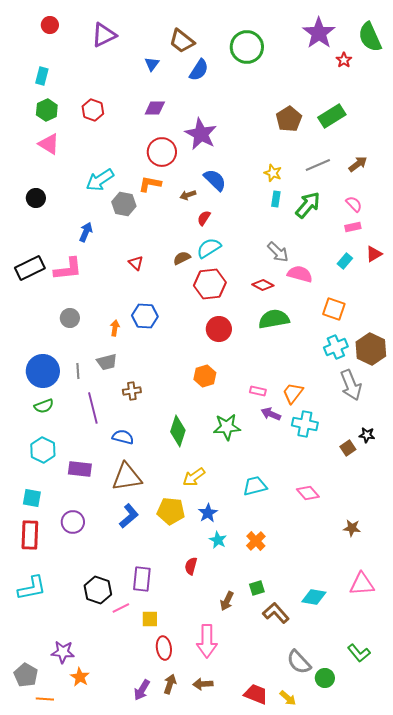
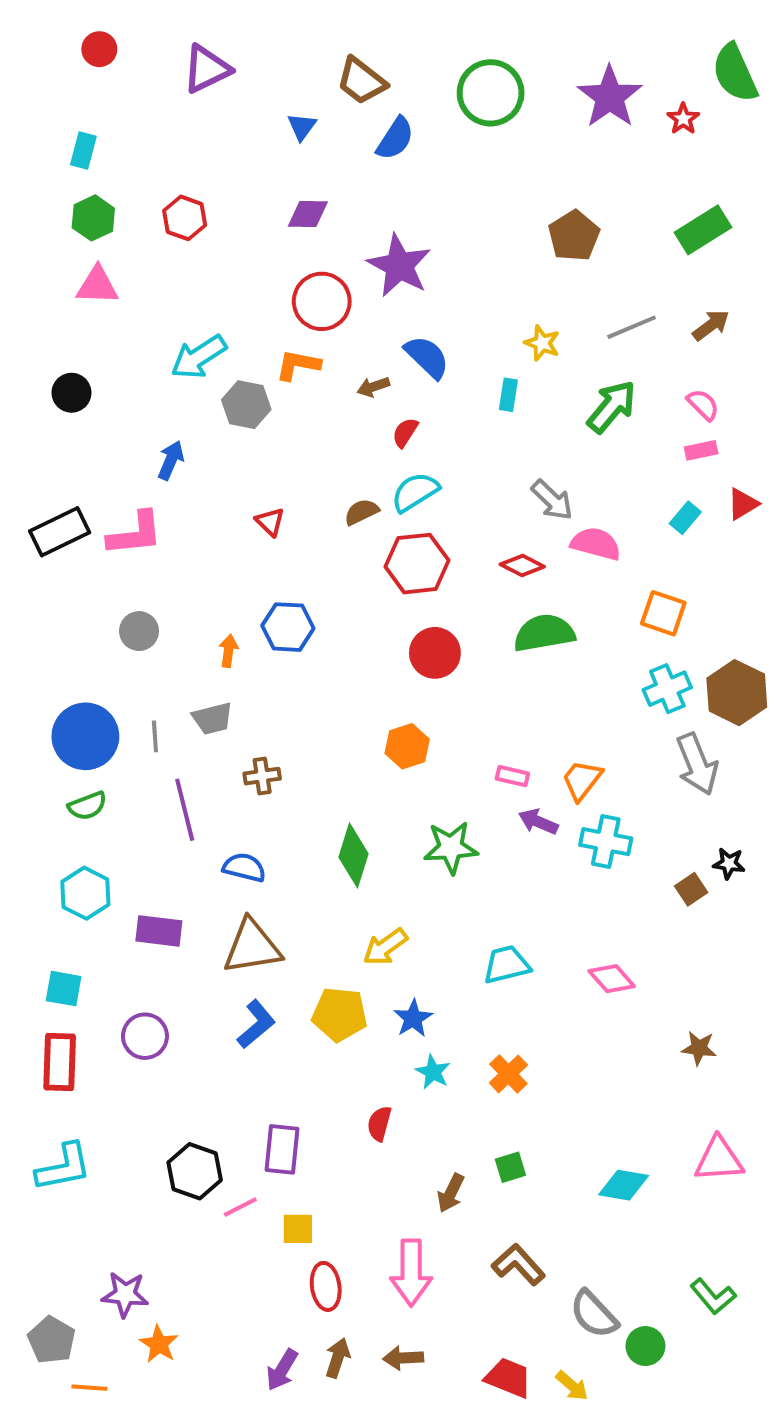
purple star: (319, 33) -> (610, 97), moved
green rectangle: (332, 116) -> (703, 230), moved
pink triangle: (49, 144) -> (97, 285), turned -30
cyan rectangle: (276, 199) -> (508, 395), moved
brown L-shape: (276, 613) -> (518, 1265), moved

